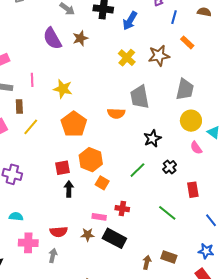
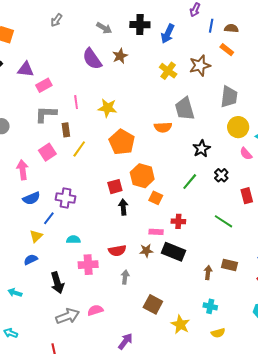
brown semicircle: (204, 12) -> (231, 28), moved
gray arrow: (53, 256) -> (125, 277), moved

